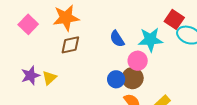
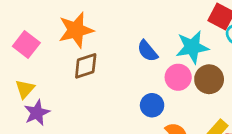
yellow triangle: (49, 78) -> (25, 89), moved
brown circle: (133, 78) -> (209, 79), moved

